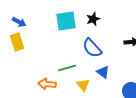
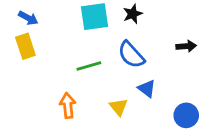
green line: (67, 68) -> (89, 66), moved
orange arrow: (47, 84) -> (68, 105), turned 78

